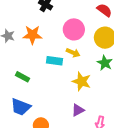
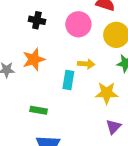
pink circle: (74, 29) -> (78, 24), moved
cyan rectangle: (55, 61) -> (68, 80), turned -70

